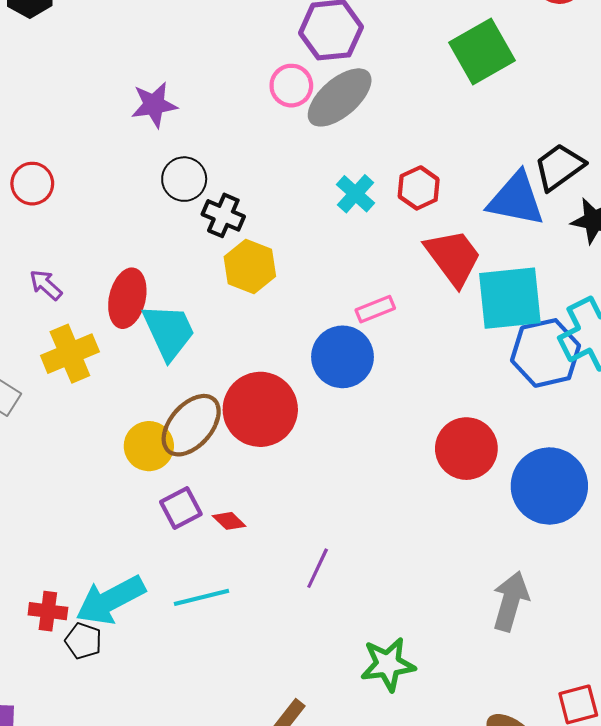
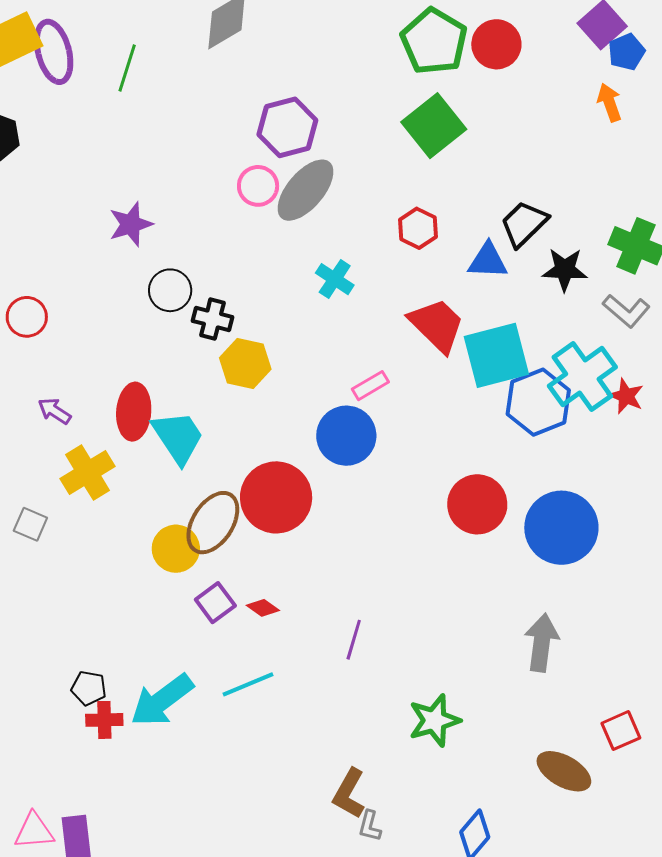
red hexagon: (419, 188) -> (418, 228), moved
blue triangle: (516, 199) -> (488, 261), size x0.7
black pentagon: (83, 641) -> (89, 688), moved

